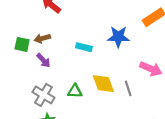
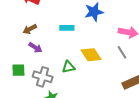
green square: (22, 44) -> (18, 70), moved
gray line: (128, 88) -> (122, 52), moved

